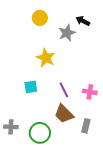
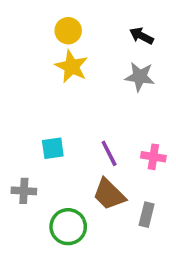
gray star: (67, 33) -> (140, 77), moved, turned 30
yellow star: (46, 58) -> (72, 66), moved
gray cross: (11, 127) -> (24, 191), moved

